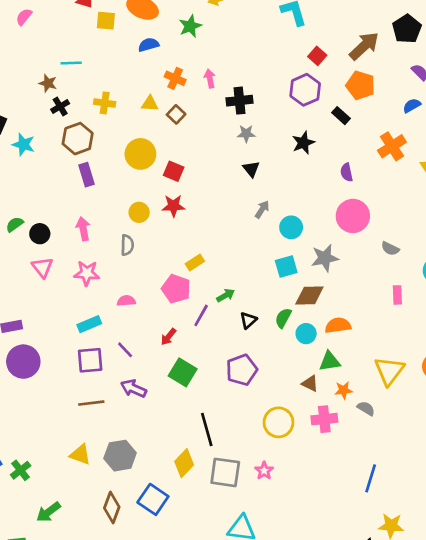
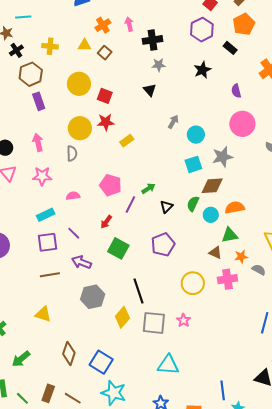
orange cross: (175, 78) -> (103, 25), turned 35
orange pentagon: (360, 85) -> (244, 24), turned 30
black triangle: (251, 169) -> (150, 90), moved
yellow circle: (139, 212) -> (80, 128), size x1.5
yellow rectangle: (195, 263) -> (127, 141), moved
gray hexagon: (120, 456) -> (93, 297), moved
blue square: (153, 499) -> (101, 362), moved

